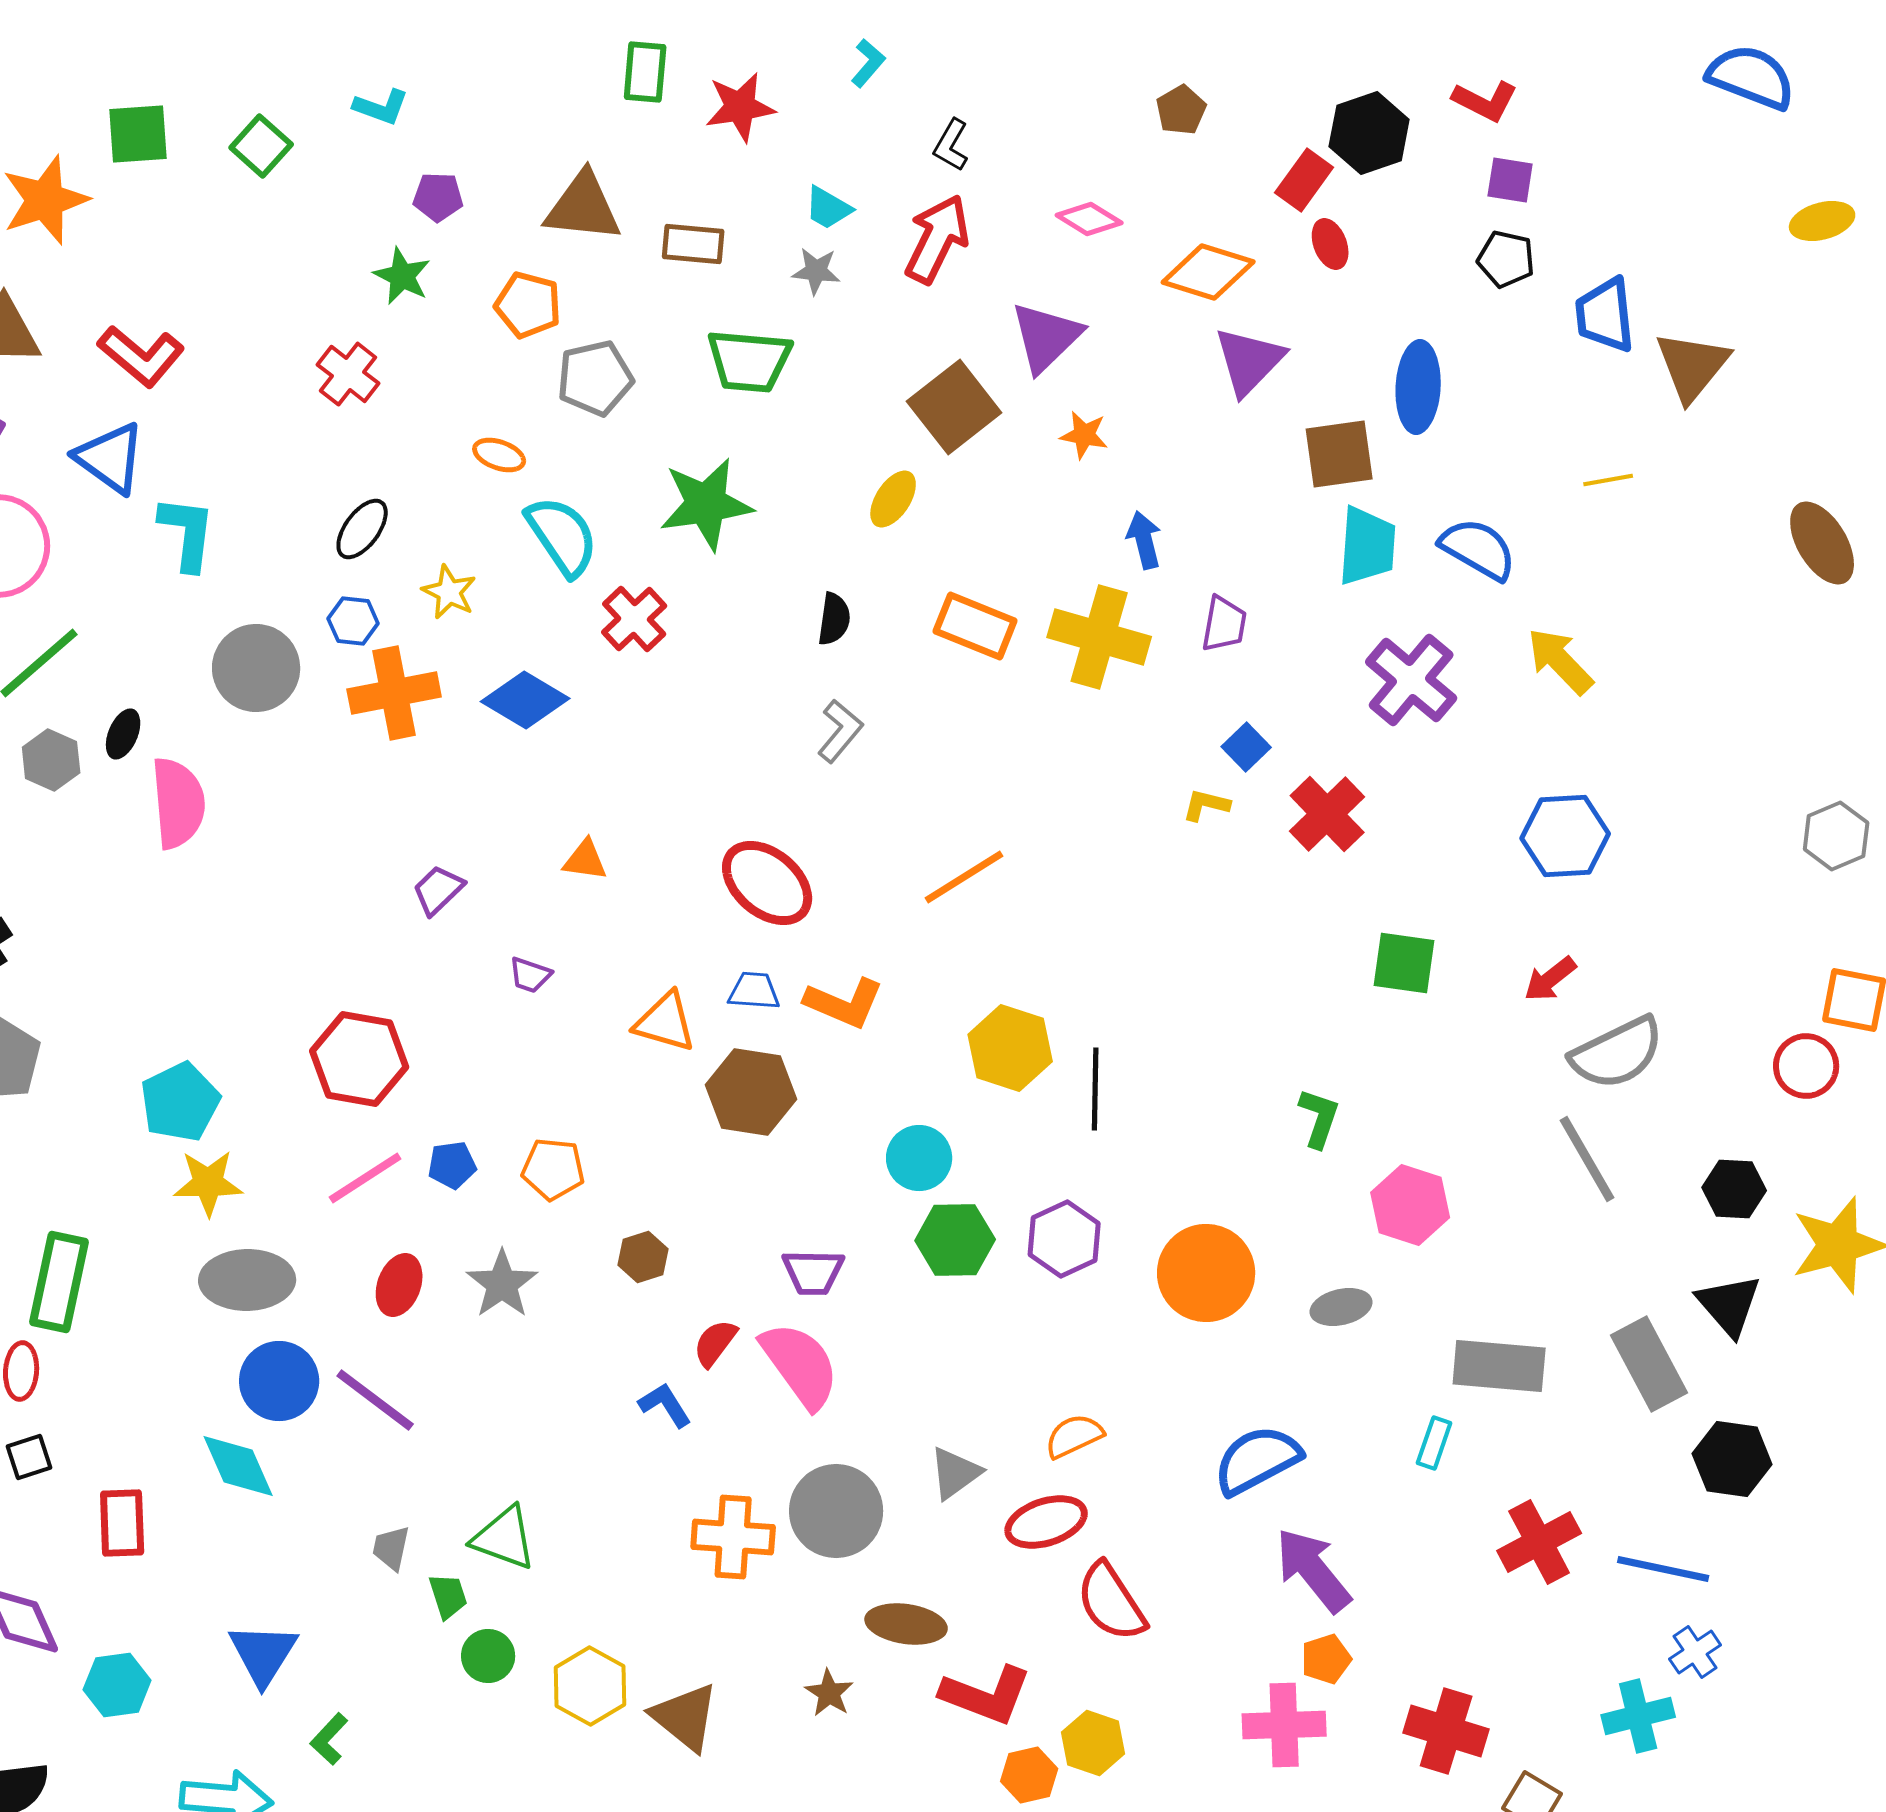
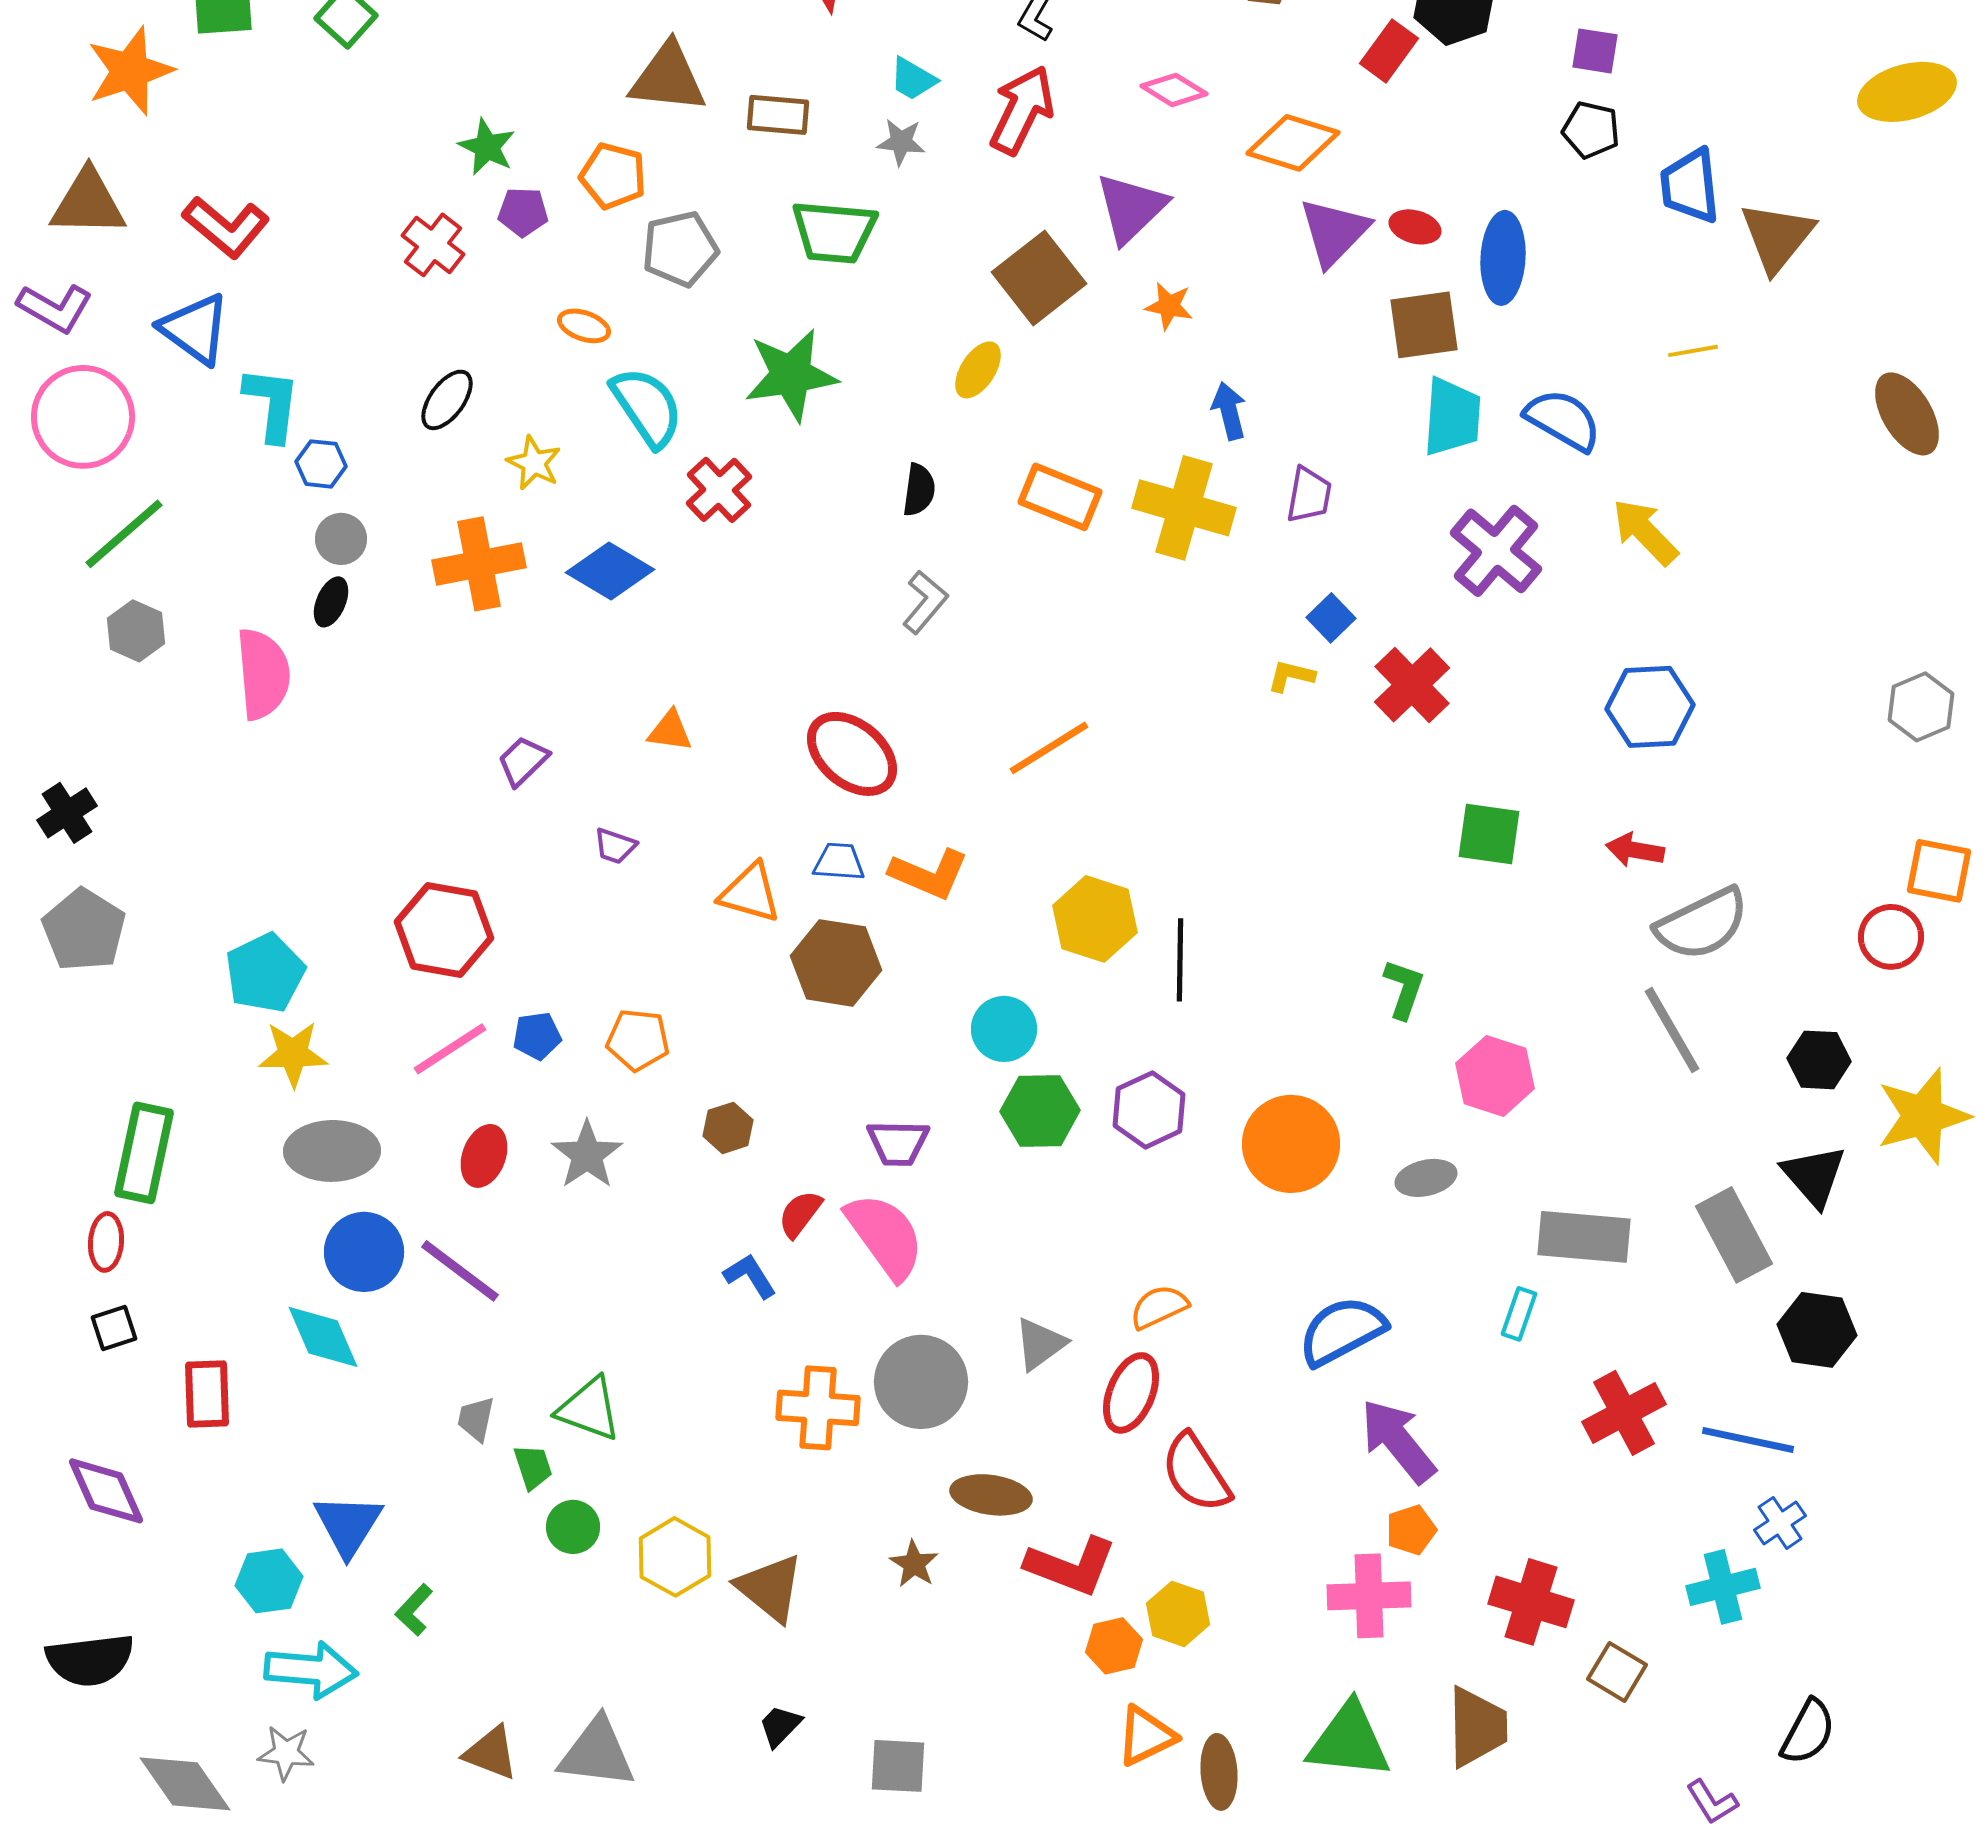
purple pentagon: (438, 197) -> (523, 212), moved
yellow ellipse: (1822, 221) -> (1907, 92), size x1.5
red ellipse: (1330, 244) -> (1415, 227), moved, turned -54
blue hexagon: (353, 621) -> (321, 464), moved
gray circle: (256, 668) -> (341, 539), size x0.6
black ellipse: (123, 734) -> (331, 602), moved
red arrow: (1550, 979) -> (1635, 850), turned 48
red ellipse: (1046, 1522) -> (1131, 1393), turned -50
cyan hexagon: (117, 1685) -> (269, 1581), moved

